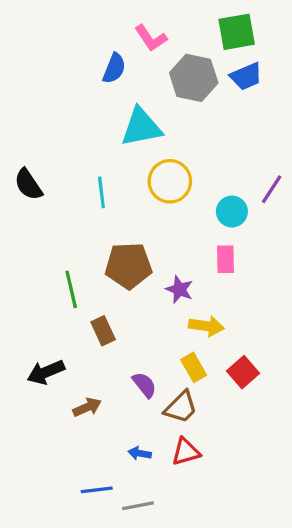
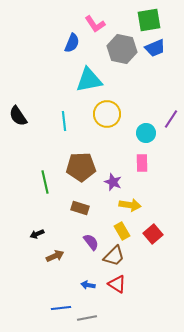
brown rectangle: (103, 331) -> (80, 208), moved, turned -48
black arrow: (46, 372) -> (37, 234), moved, size x0.6
red triangle: (186, 452) -> (117, 284), turned 48

